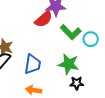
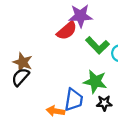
blue trapezoid: (33, 64) -> (74, 100), moved

